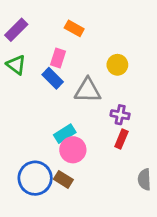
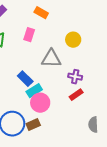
blue rectangle: (53, 78) -> (25, 79), moved
red rectangle: (121, 139) -> (76, 95), turned 32
brown rectangle: (63, 179) -> (33, 125), turned -56

